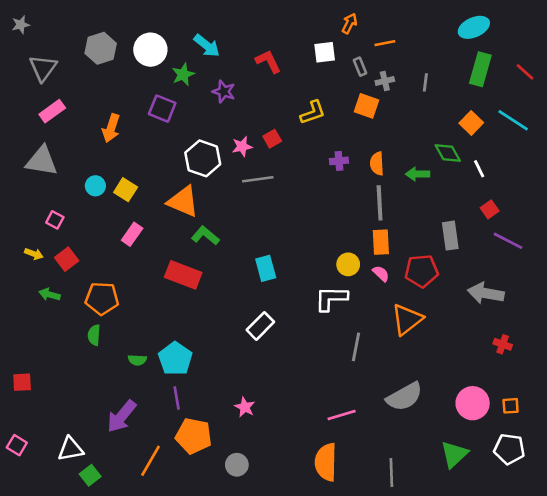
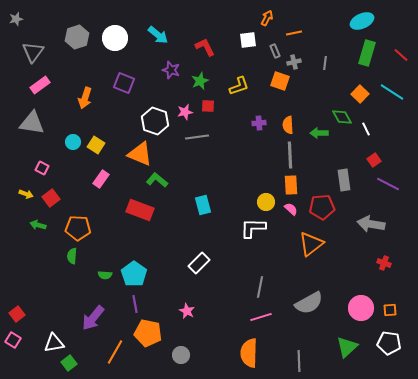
green star: (183, 74) -> (200, 81), moved
red square: (272, 139) -> (208, 106), turned 32
white rectangle: (260, 326) -> (199, 263), moved
gray line: (356, 347) -> (260, 287), moved
red square: (22, 382) -> (17, 314), moved, turned -35

